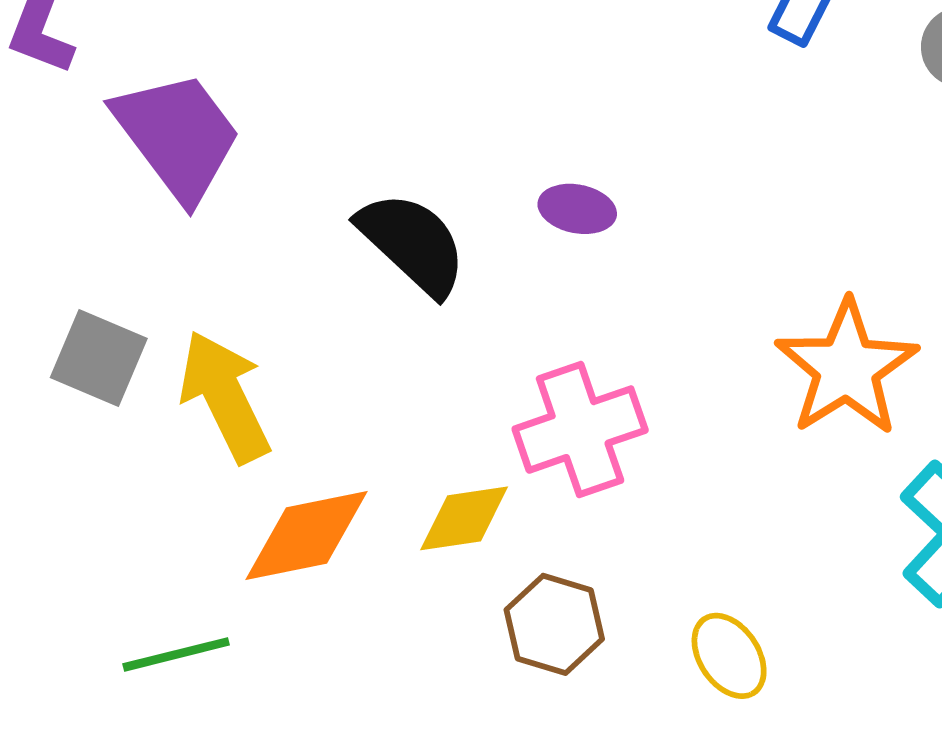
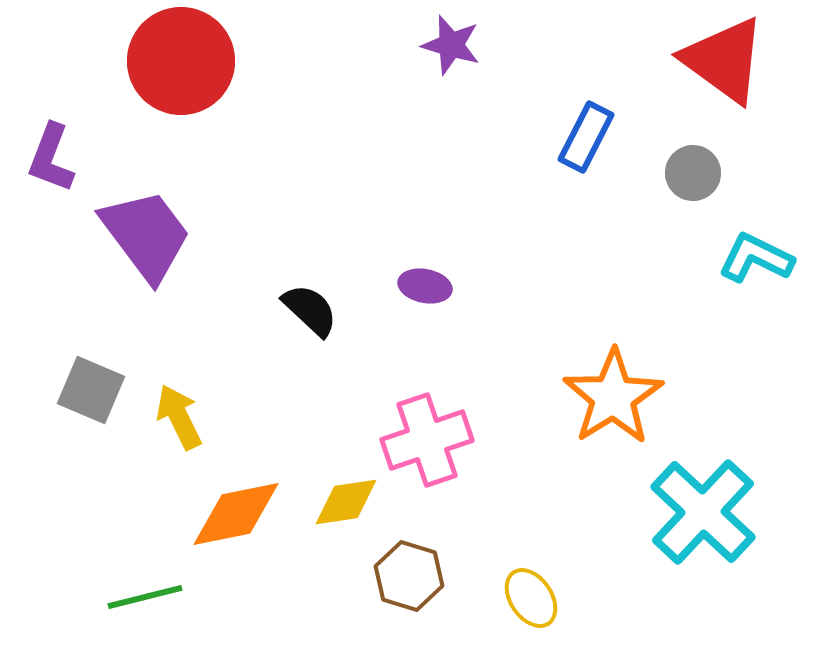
black semicircle: (412, 243) -> (310, 310), size x0.7
yellow arrow: (225, 397) -> (179, 417), size x0.7

